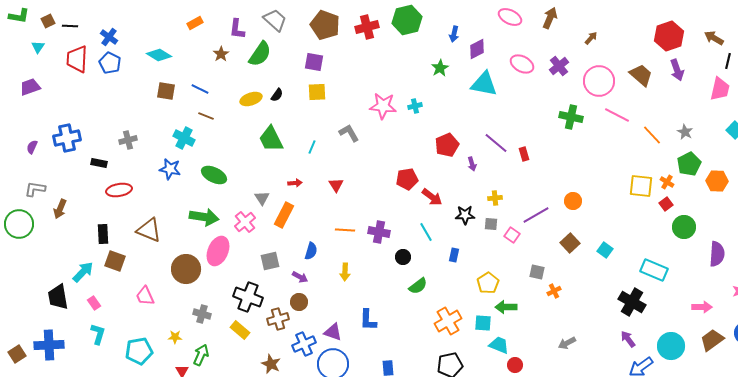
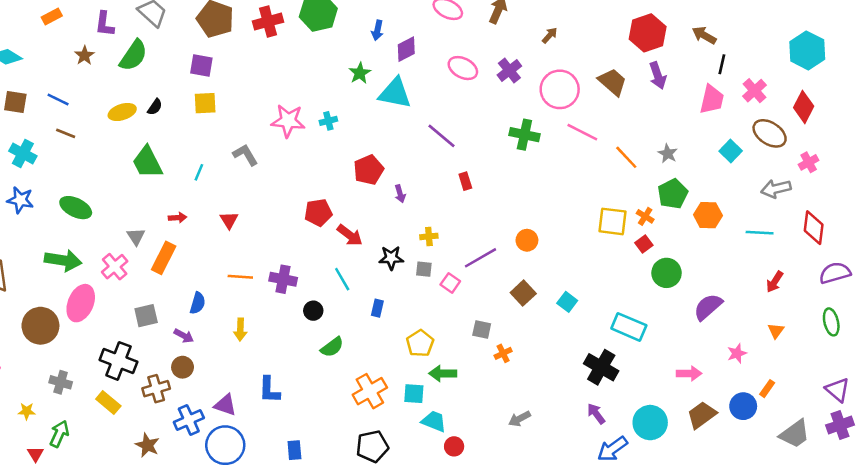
cyan triangle: (484, 84) -> (395, 93), moved
cyan cross: (184, 138) -> (23, 153), moved
purple line: (496, 143) -> (441, 136), moved
purple semicircle: (717, 254) -> (708, 307), turned -135

